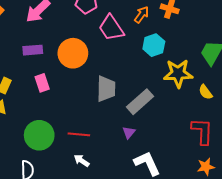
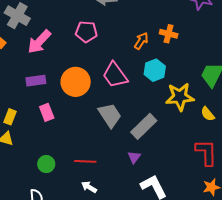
pink trapezoid: (111, 28) -> (115, 75), moved
gray trapezoid: (106, 89) -> (110, 115), turned -32
green circle: (39, 135) -> (46, 164), size x0.6

